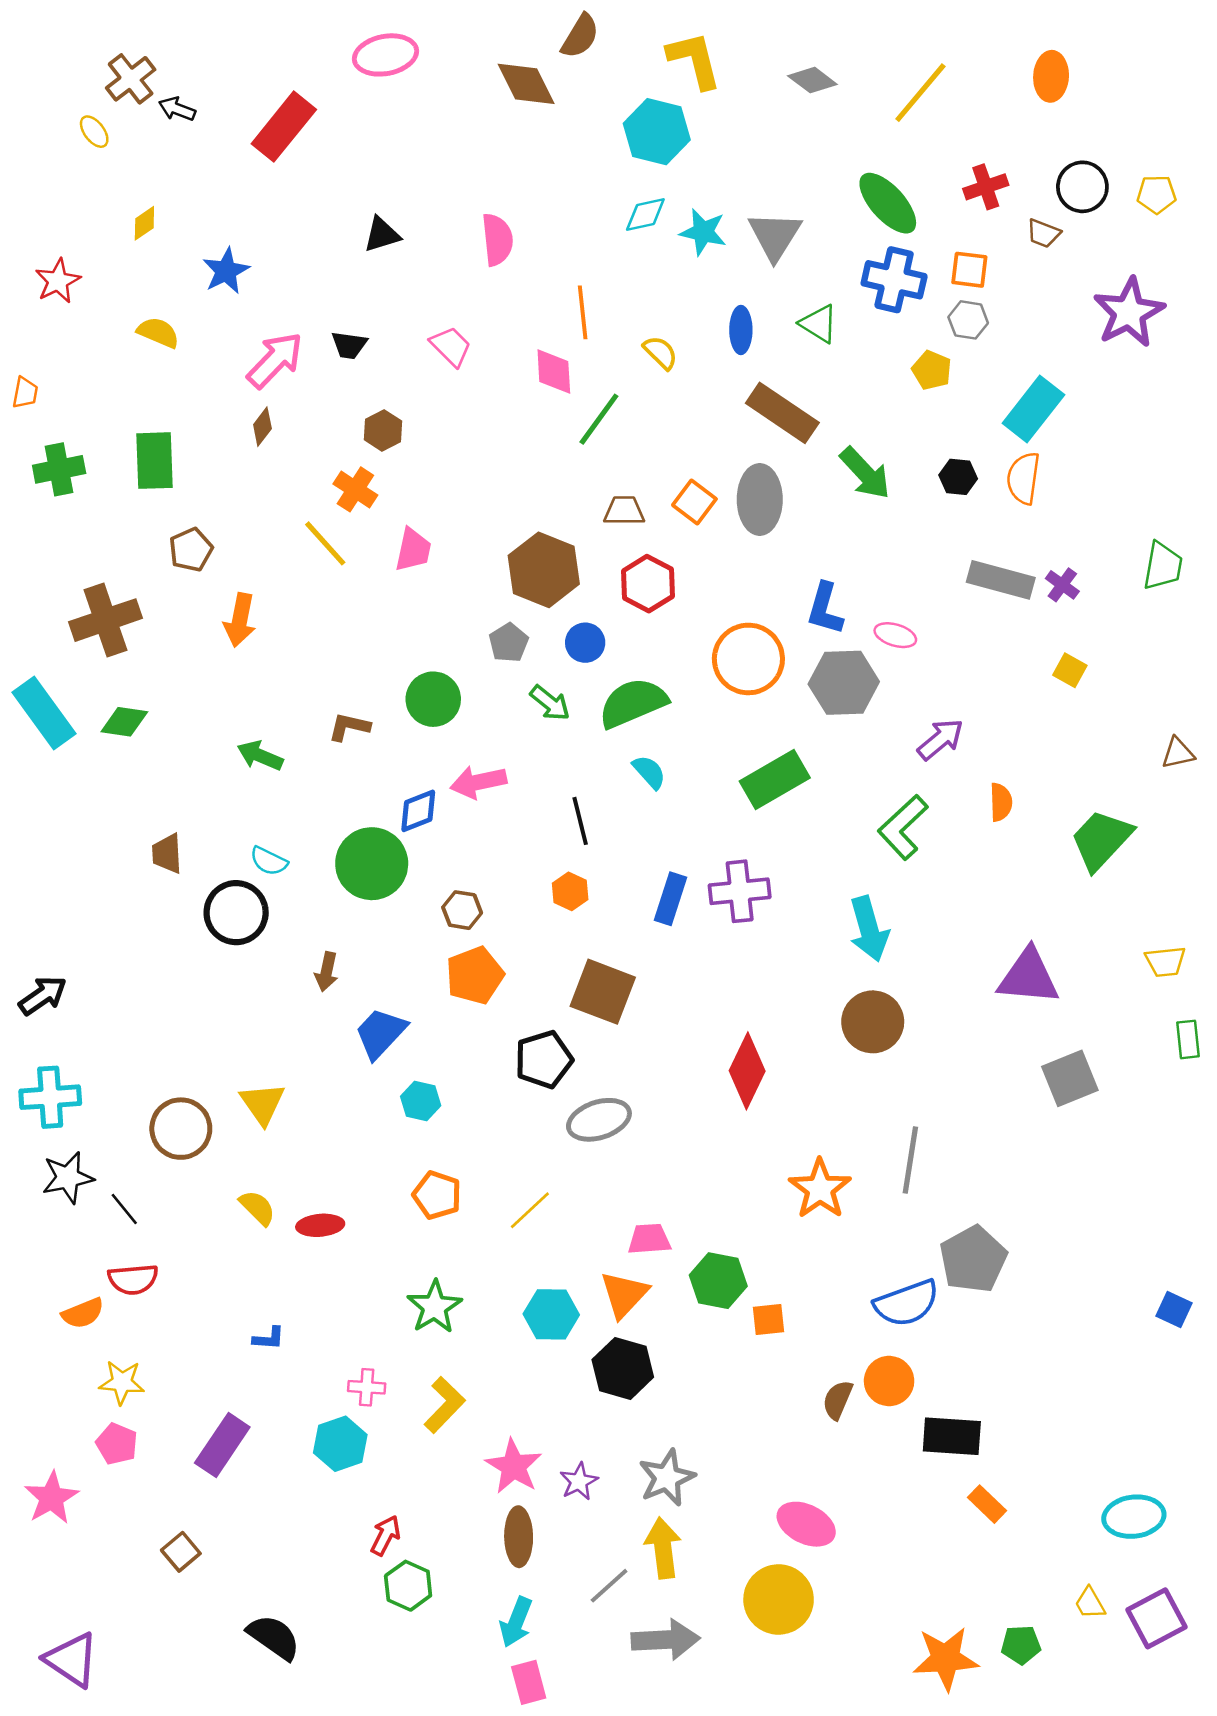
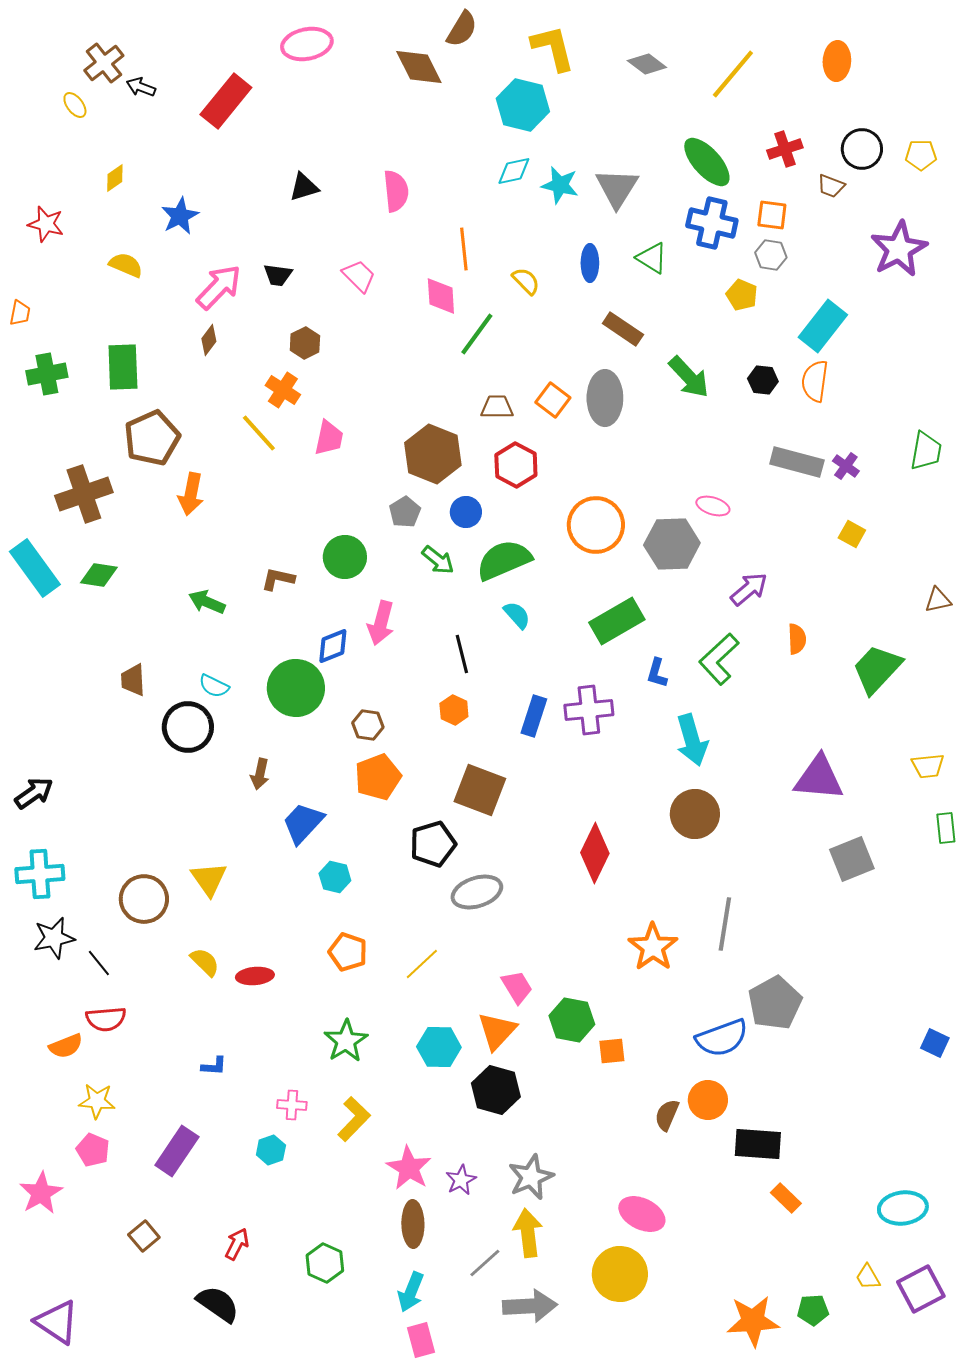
red star: (58, 281) -> (46, 224), turned -30
brown rectangle: (782, 413) -> (623, 329), size x0.7
brown pentagon: (191, 550) -> (152, 438), size x1.6
blue L-shape: (825, 609) -> (657, 673), moved, size x0.7
pink arrow: (478, 782) -> (381, 623), turned -63
pink trapezoid: (649, 1239) -> (517, 987), turned 63
cyan hexagon: (340, 1444) -> (271, 1150), size x0.7
red arrow: (386, 1535) -> (237, 1244), moved

